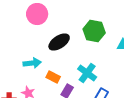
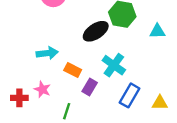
black ellipse: (59, 42) -> (96, 31), moved

